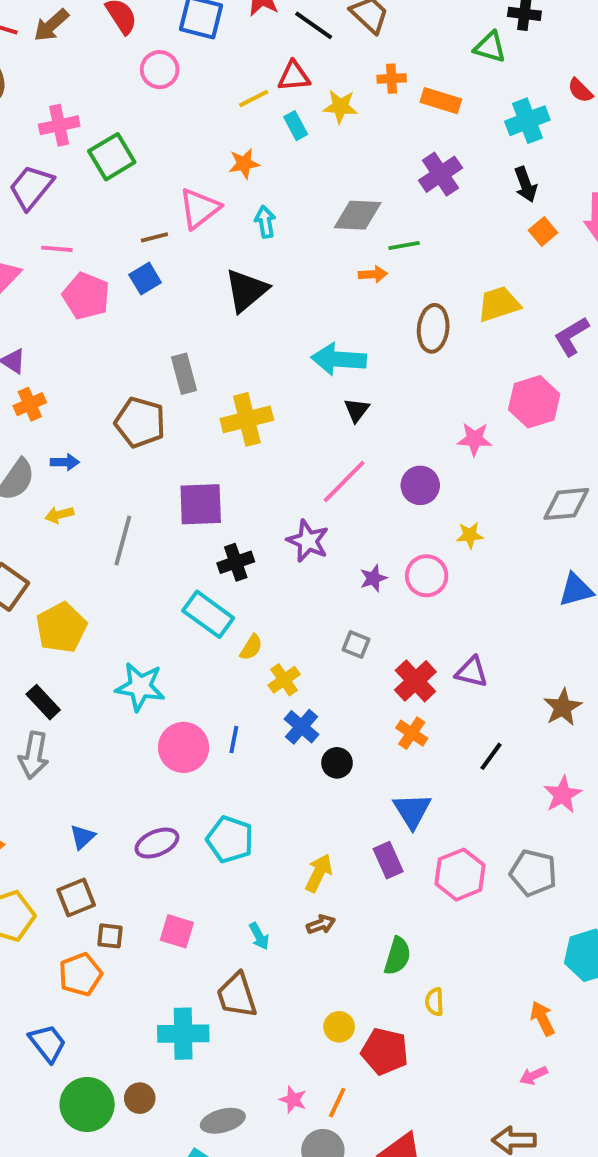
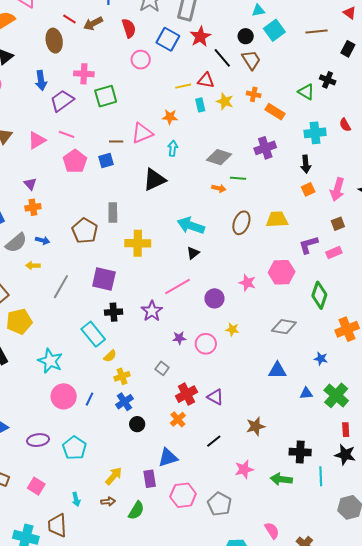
blue triangle: (412, 811) -> (168, 457), turned 30
green semicircle: (397, 956) -> (136, 511), moved

